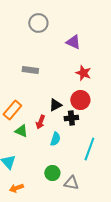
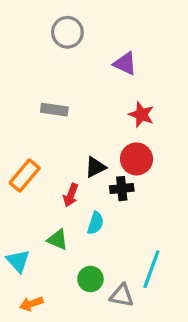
green triangle: (21, 131) -> (58, 240), moved
cyan line: (89, 149) -> (151, 269), moved

